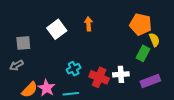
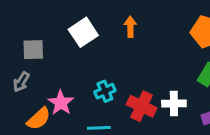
gray arrow: (16, 65) -> (21, 82), turned -32
pink star: (46, 88) -> (61, 103), moved

